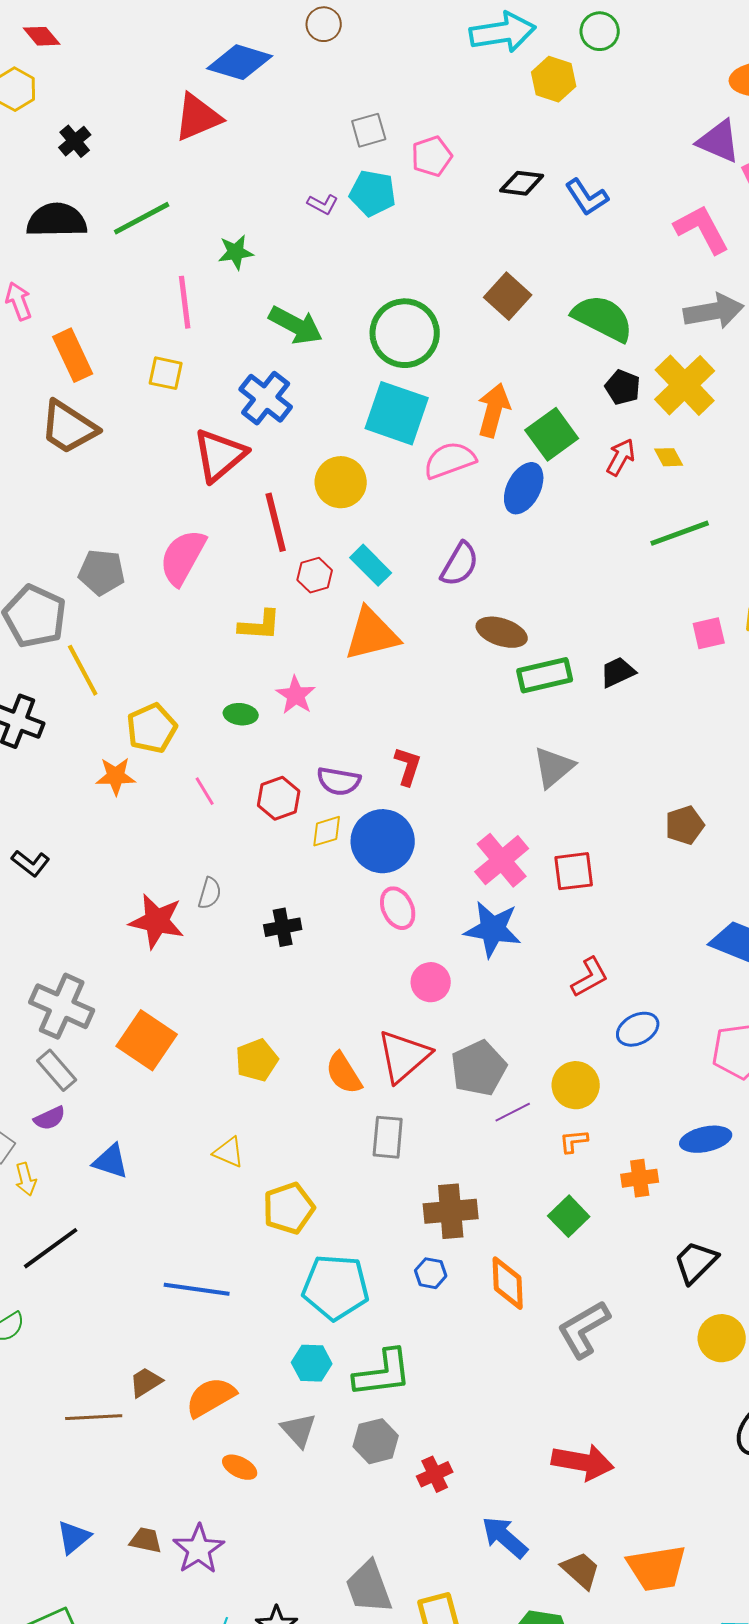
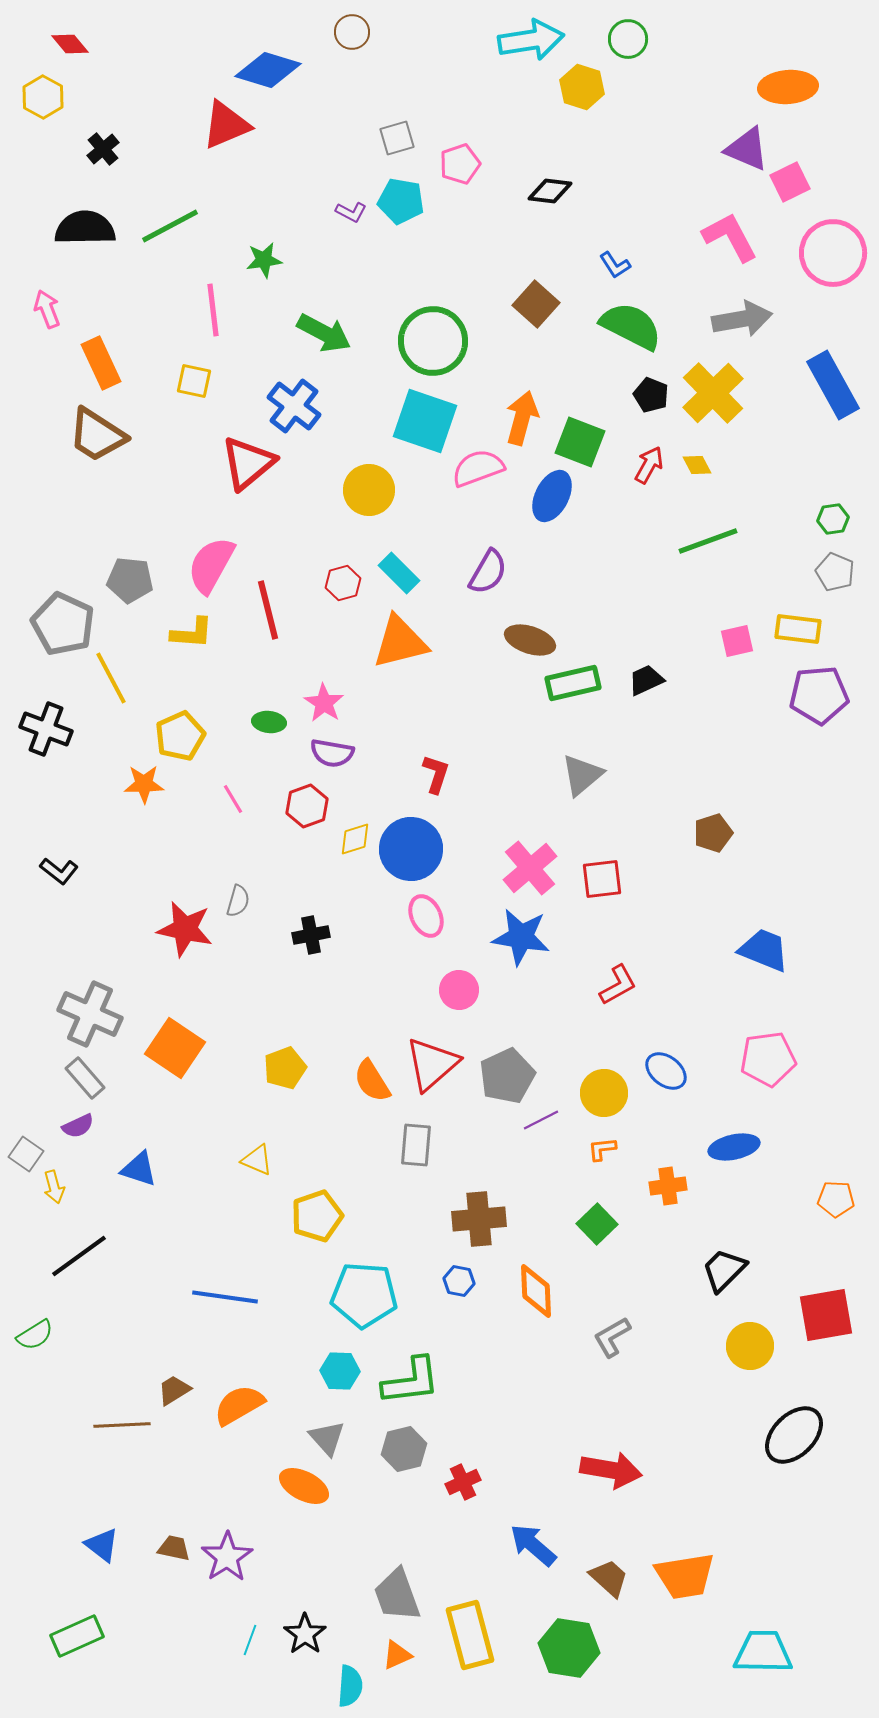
blue L-shape: (587, 197) -> (615, 265), moved, size x0.7
green square: (552, 434) -> (580, 442), turned -33
red line: (276, 522) -> (268, 610), moved
yellow L-shape: (260, 625) -> (192, 633), moved
purple semicircle: (339, 781) -> (332, 753), moved
blue ellipse: (638, 1029) -> (666, 1071), moved, turned 66
gray L-shape: (584, 1329) -> (612, 1337), size x0.7
orange ellipse: (240, 1467) -> (304, 1486), moved, size x1.4
blue triangle: (74, 1537) -> (102, 1545), turned -42

